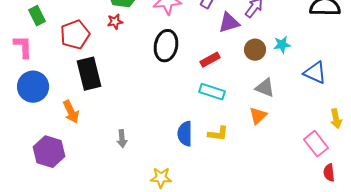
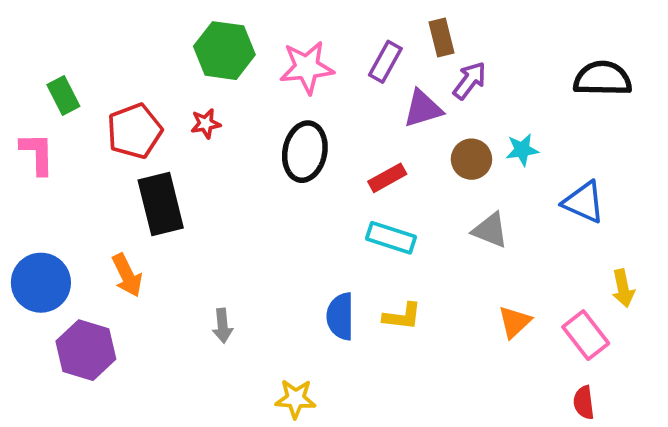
red star: (115, 22) -> (206, 124), moved
blue circle: (33, 87) -> (41, 283), moved
orange triangle: (258, 116) -> (515, 322), moved
red semicircle: (329, 173) -> (584, 402), moved

